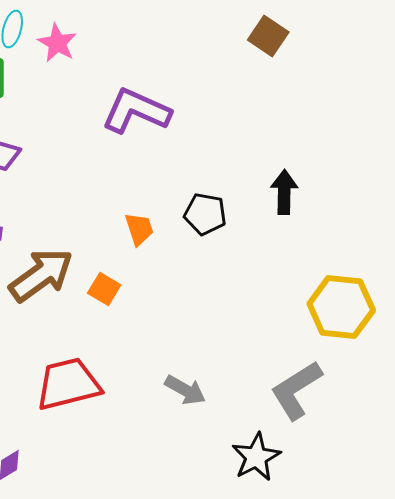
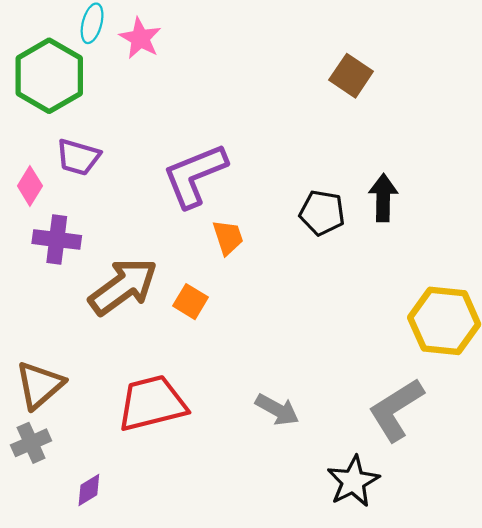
brown square: (268, 36) -> (351, 76), moved
purple L-shape: (136, 111) -> (195, 175), moved, turned -46
black pentagon: (205, 214) -> (322, 213), moved

